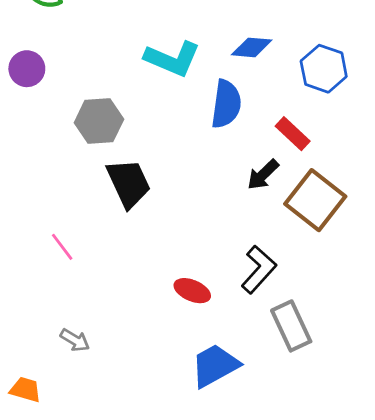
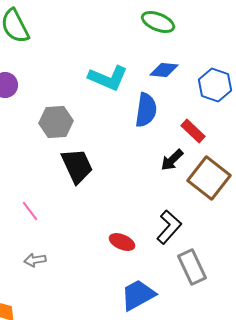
gray arrow: (75, 340) -> (35, 260), moved, turned 140

